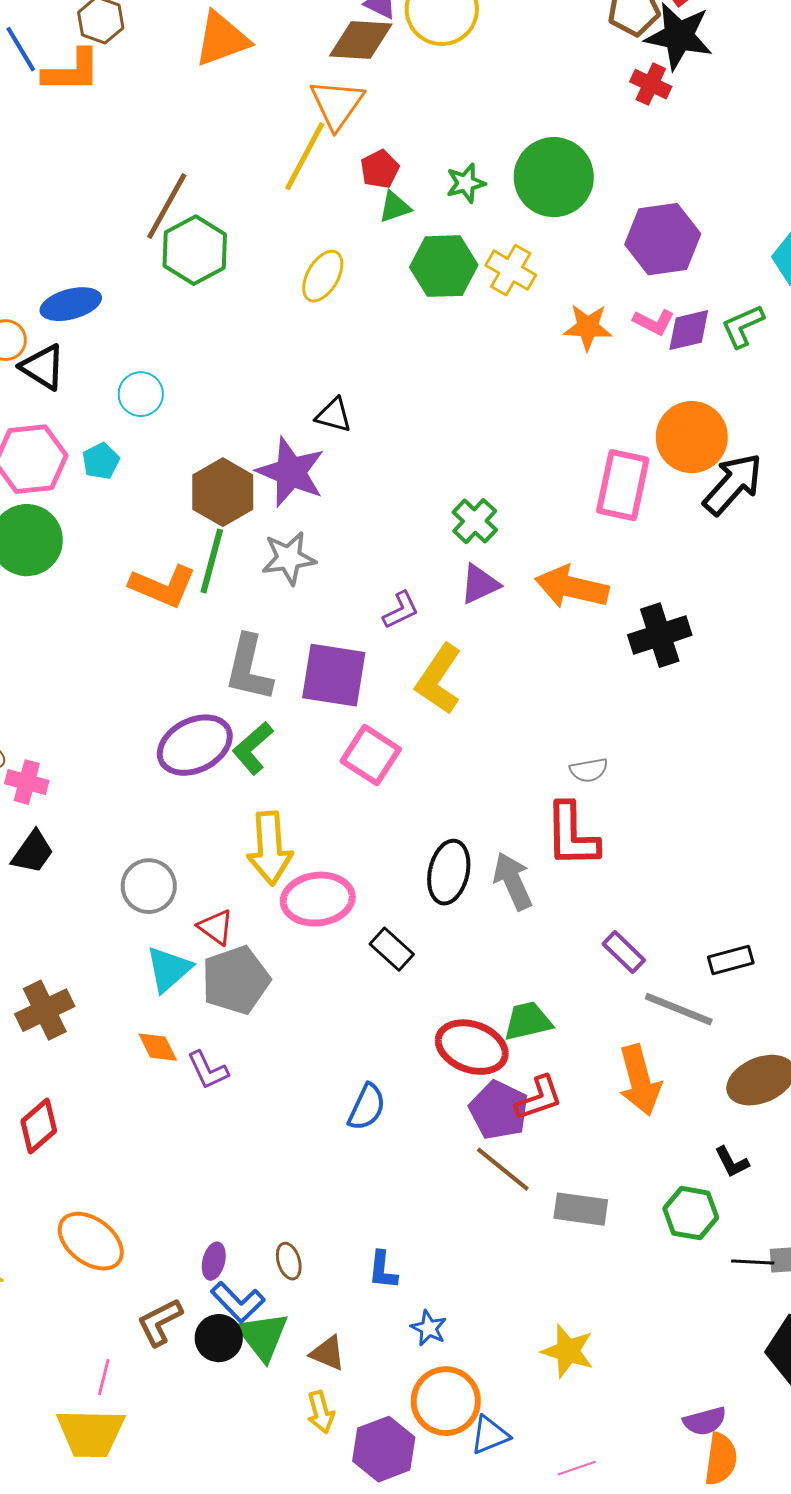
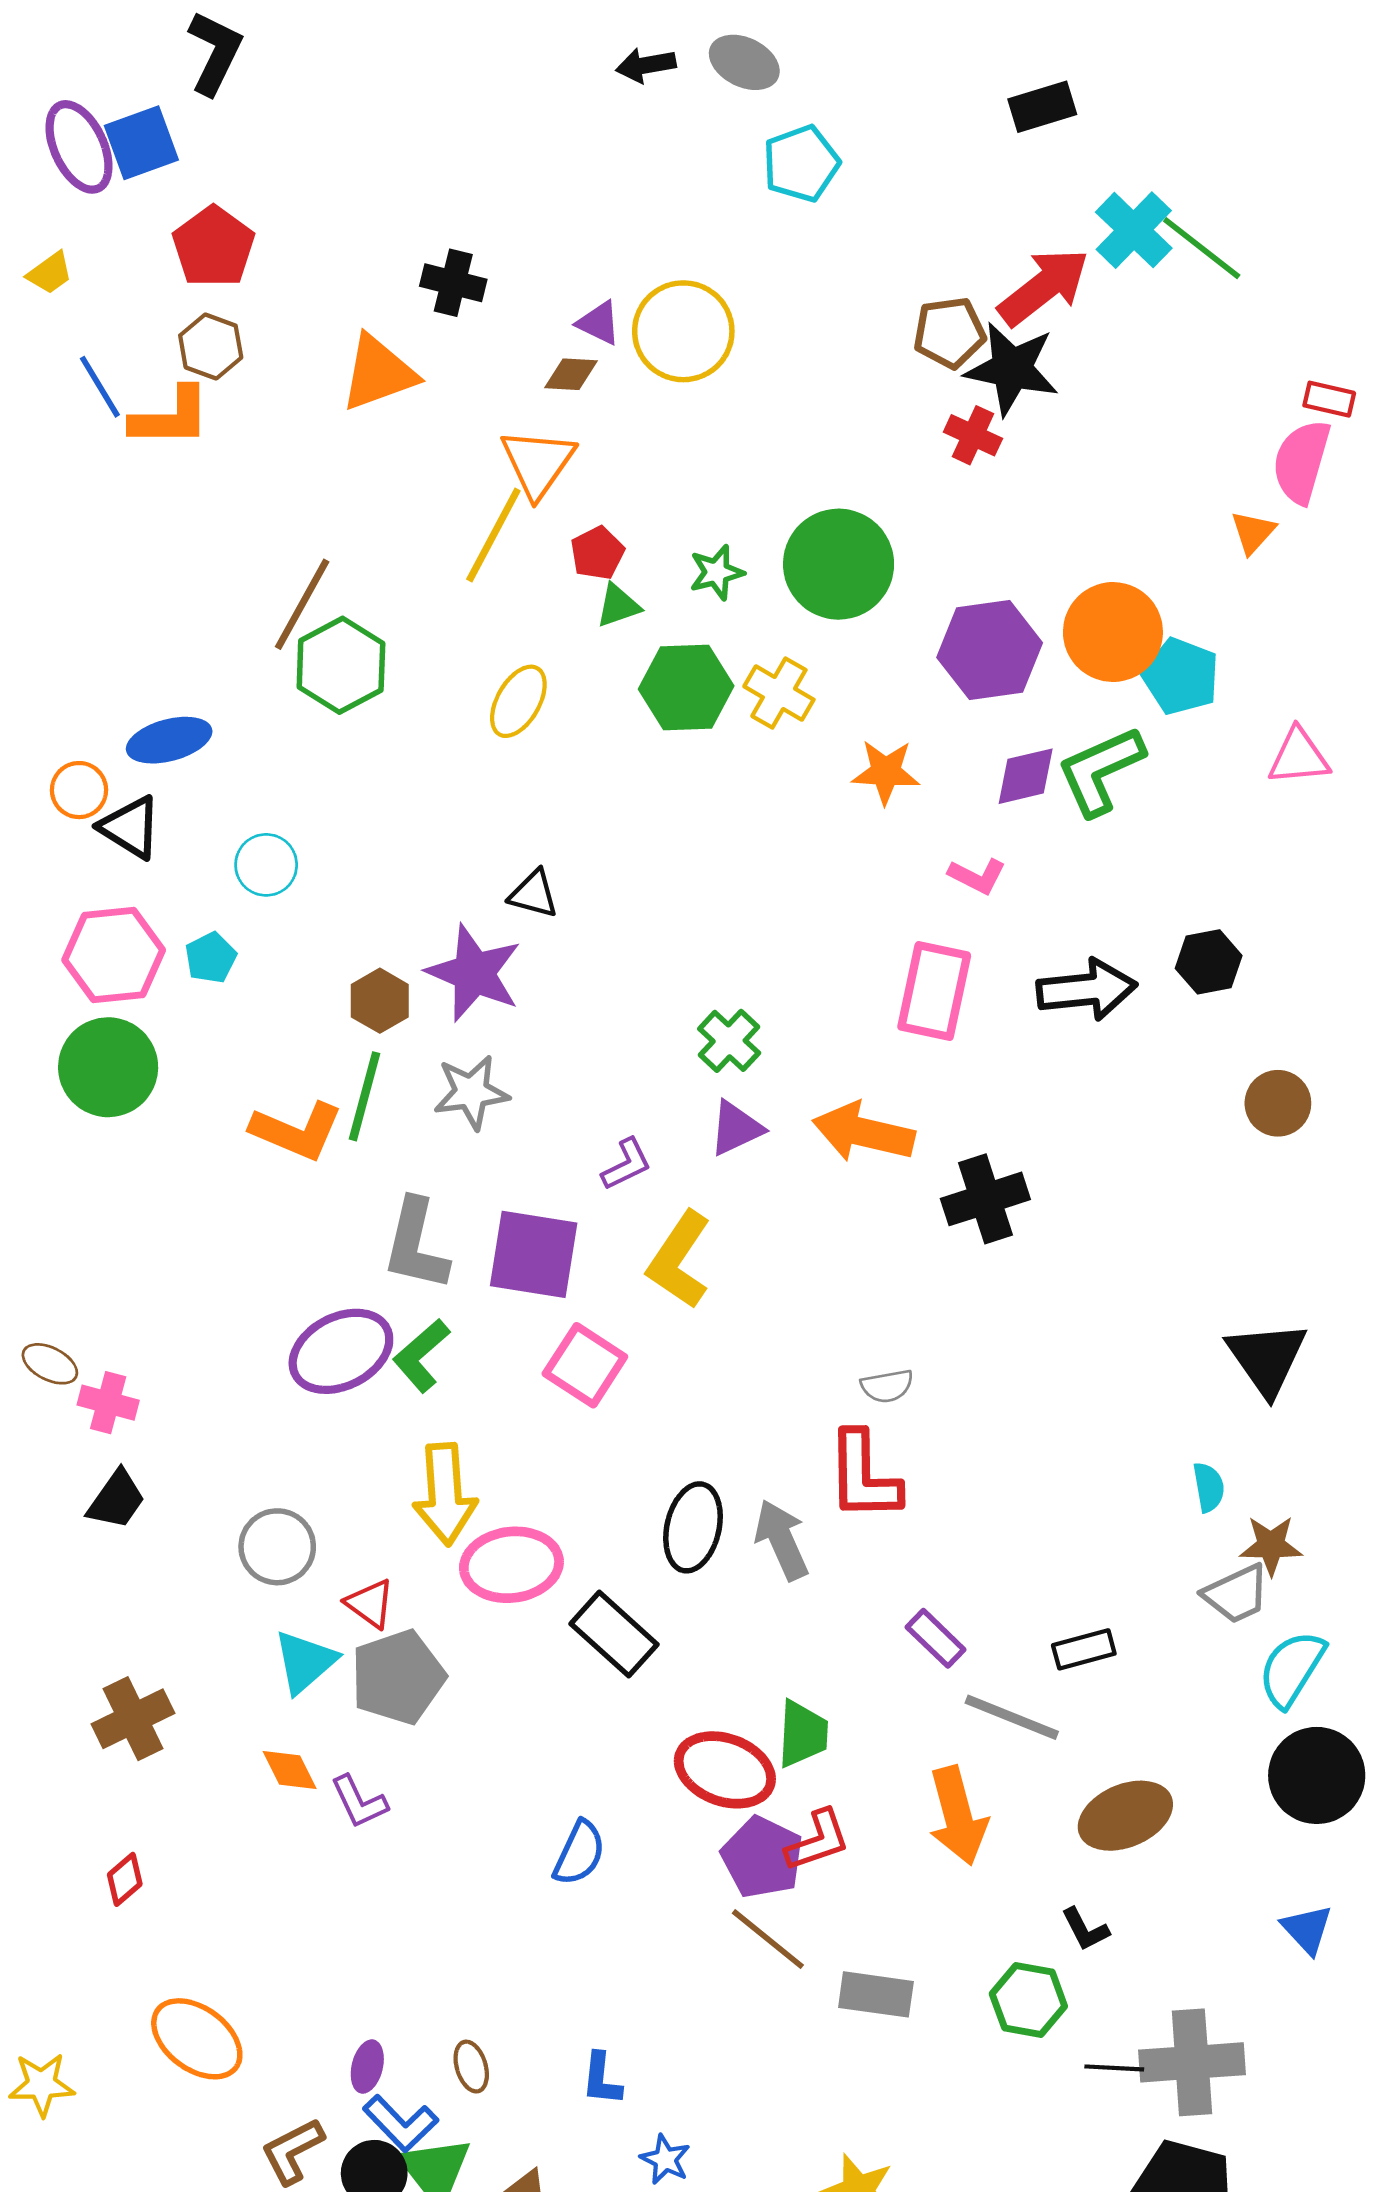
brown diamond: (361, 40) -> (571, 374), size x0.6
pink L-shape: (654, 322) -> (977, 876), moved
green L-shape: (743, 326) -> (1100, 771), size x1.5
orange circle: (692, 437) -> (1113, 632), moved
black arrow: (733, 484) -> (1087, 990), turned 42
brown hexagon: (223, 492) -> (380, 1001), size x0.7
black rectangle: (392, 949) -> (614, 1634), size x1.4
green trapezoid: (528, 1021) -> (802, 1734), turned 106
red diamond: (39, 1126) -> (125, 1879), size x0.7

